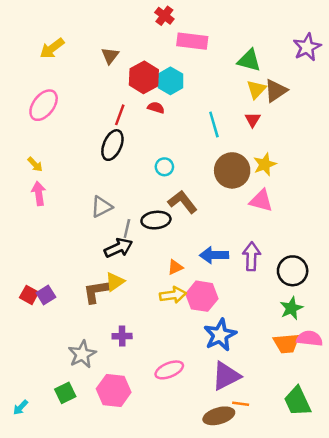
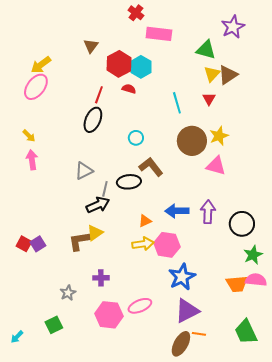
purple star: (307, 47) -> (233, 27), moved
yellow arrow: (52, 48) -> (41, 65), moved
green star: (291, 308) -> (253, 255), moved
gray star: (82, 354) -> (68, 293), size x0.7
pink hexagon: (114, 390) -> (109, 315), moved
brown ellipse: (219, 416) -> (181, 344), turned -45

